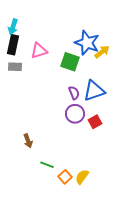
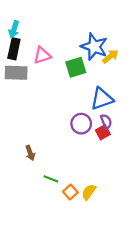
green square: (70, 62) -> (76, 67), turned -36
gray rectangle: (15, 67) -> (16, 73), size x1.5
purple semicircle: (74, 93) -> (106, 121), moved

